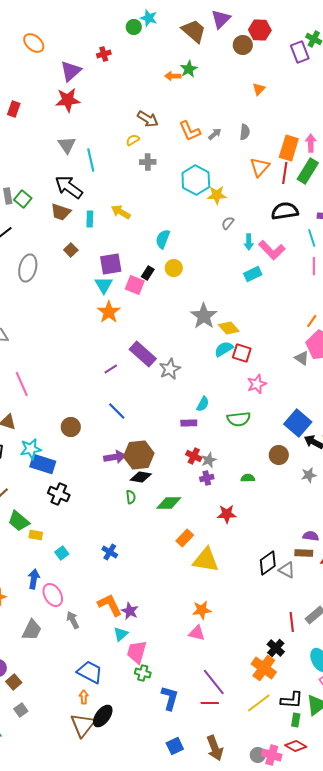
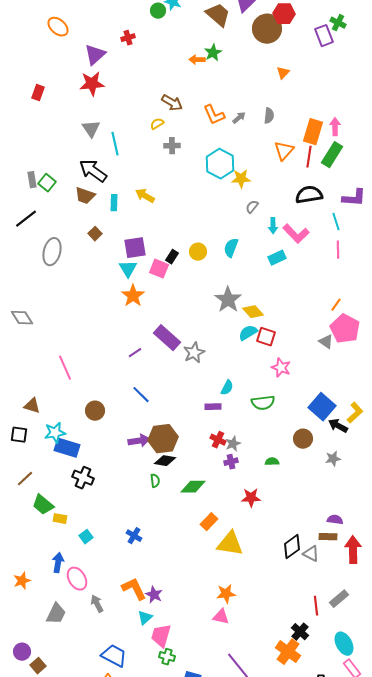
brown circle: (243, 45) -> (267, 29), size x1.5
cyan semicircle: (163, 239) -> (231, 248), moved
pink line: (22, 384) -> (65, 368), moved
pink star: (257, 384) -> (281, 368), turned -30

